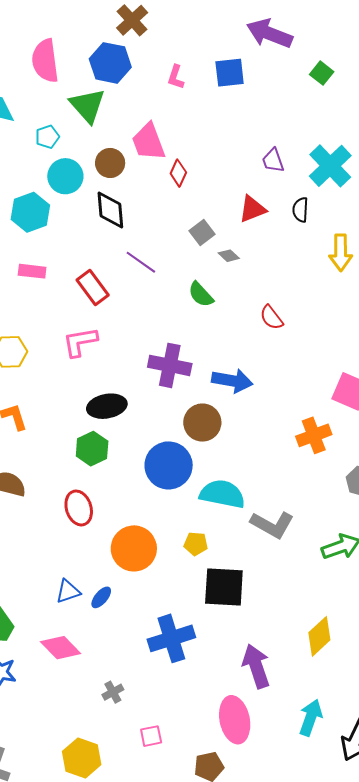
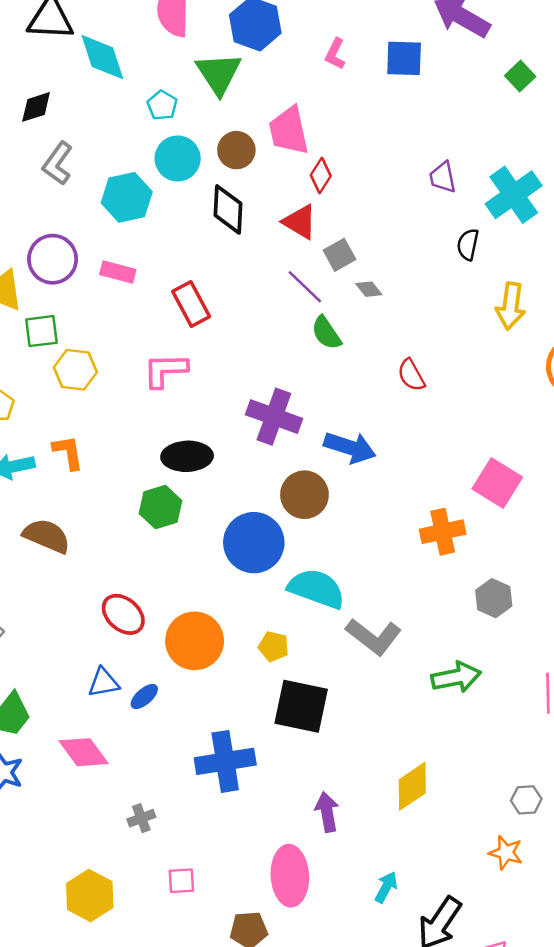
cyan pentagon: (47, 137) -> (162, 105), turned -30
red triangle: (252, 209) -> (300, 222), moved, turned 44
purple line: (141, 262) -> (305, 287), moved
red ellipse: (79, 508) -> (123, 614), moved, turned -40
purple arrow: (256, 666) -> (327, 812), size x0.7
cyan arrow: (311, 718) -> (386, 887), size x0.7

